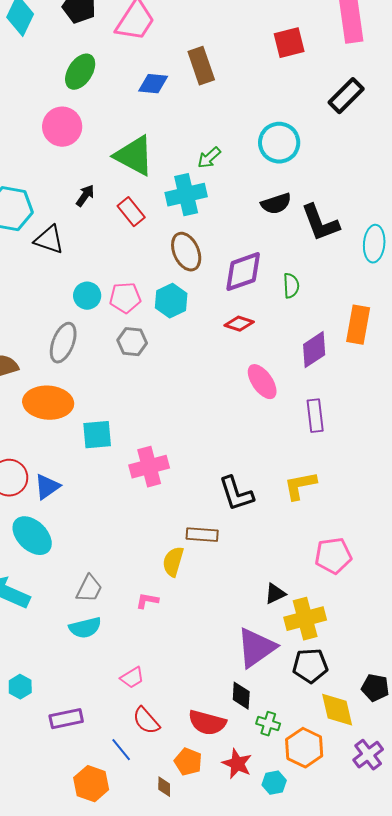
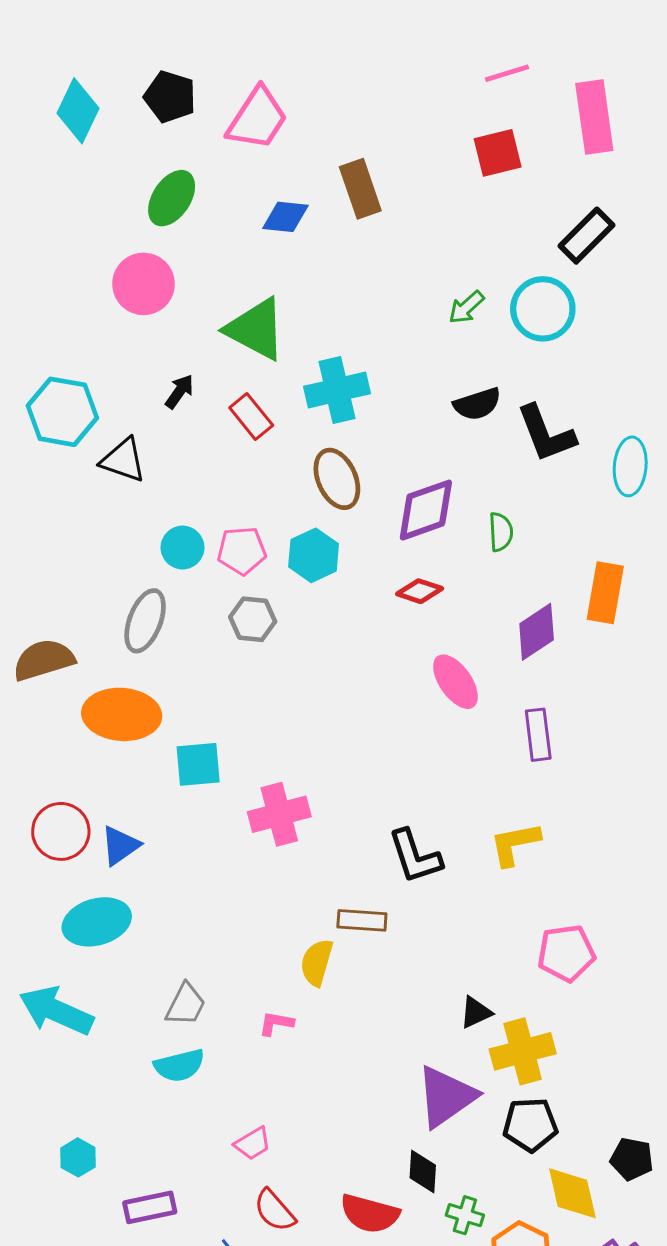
cyan circle: (279, 143) -> (543, 309), moved
green arrow: (209, 158) -> (466, 307), moved
cyan ellipse: (32, 536) -> (97, 922), turned -60

